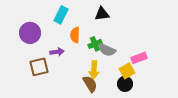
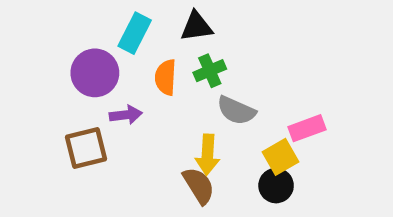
black triangle: (102, 14) -> (196, 27), moved
purple circle: (30, 33) -> (95, 73), moved
green cross: (95, 44) -> (210, 71), moved

